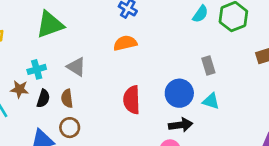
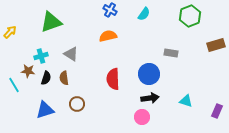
cyan semicircle: (200, 14) -> (144, 14), moved
gray rectangle: (208, 65) -> (171, 53), turned -64
cyan triangle: (211, 101) -> (186, 101), moved
brown circle: (70, 128) -> (77, 104), moved

